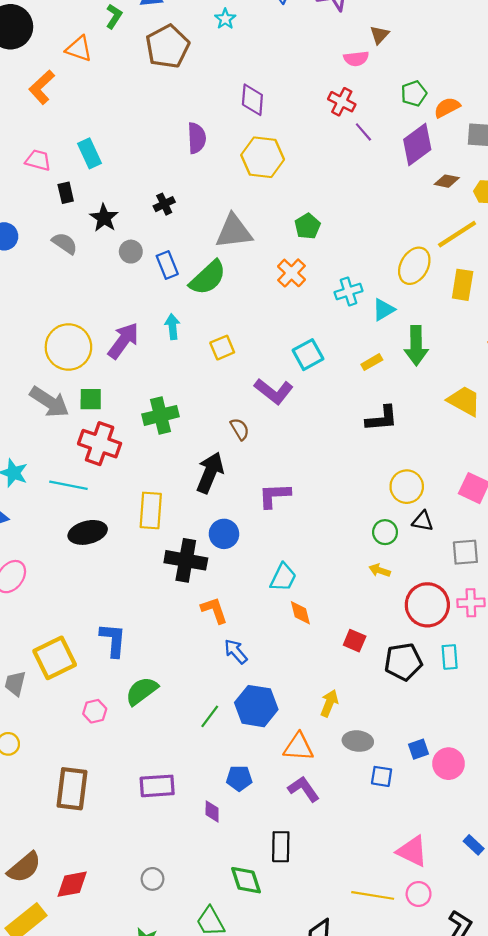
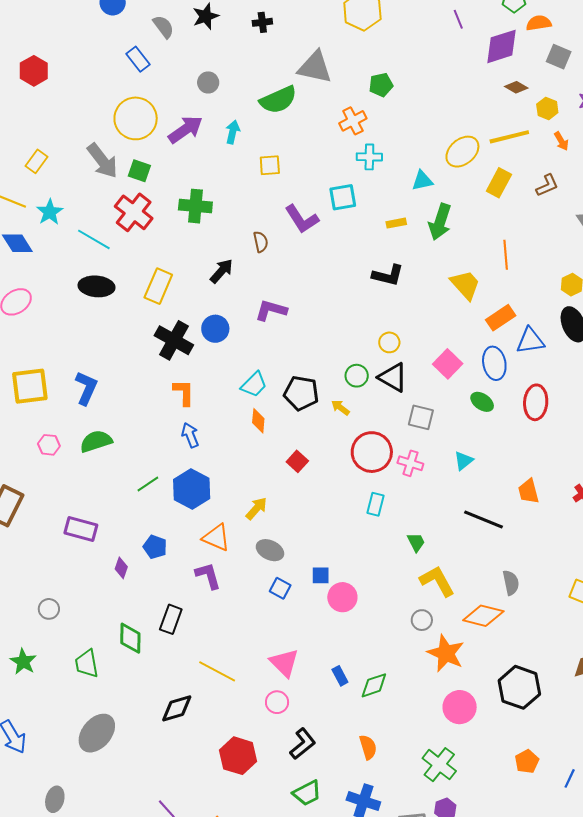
gray circle: (131, 252) -> (208, 82), moved
blue rectangle: (167, 265) -> (138, 59), moved, turned -35
cyan cross: (349, 292) -> (369, 157), moved
black arrow: (210, 473) -> (222, 271), size x0.7
yellow circle: (407, 487) -> (389, 342), size x0.7
black triangle: (423, 521) -> (393, 377), size x1.5
black pentagon: (403, 662) -> (301, 393), moved
yellow line: (373, 895) -> (217, 671), moved

